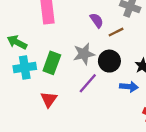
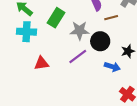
green rectangle: (52, 63) -> (56, 18), moved
red triangle: (49, 99) -> (41, 63), turned 35

